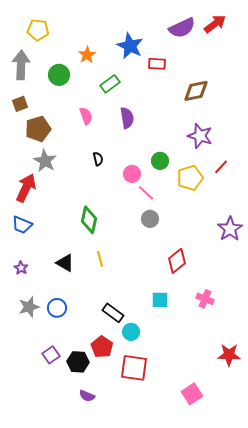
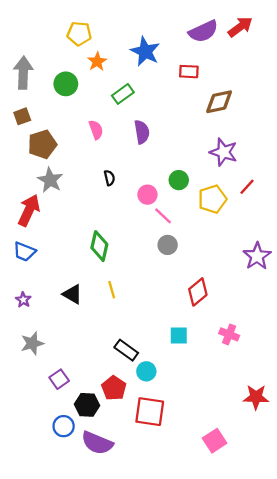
yellow pentagon: (38, 30) -> (79, 34), moved
red rectangle: (157, 64) -> (189, 72), moved
blue circle: (57, 308) -> (64, 426), moved
purple square: (51, 355) -> (59, 379), moved
purple semicircle: (87, 396) -> (97, 443), size x1.8

